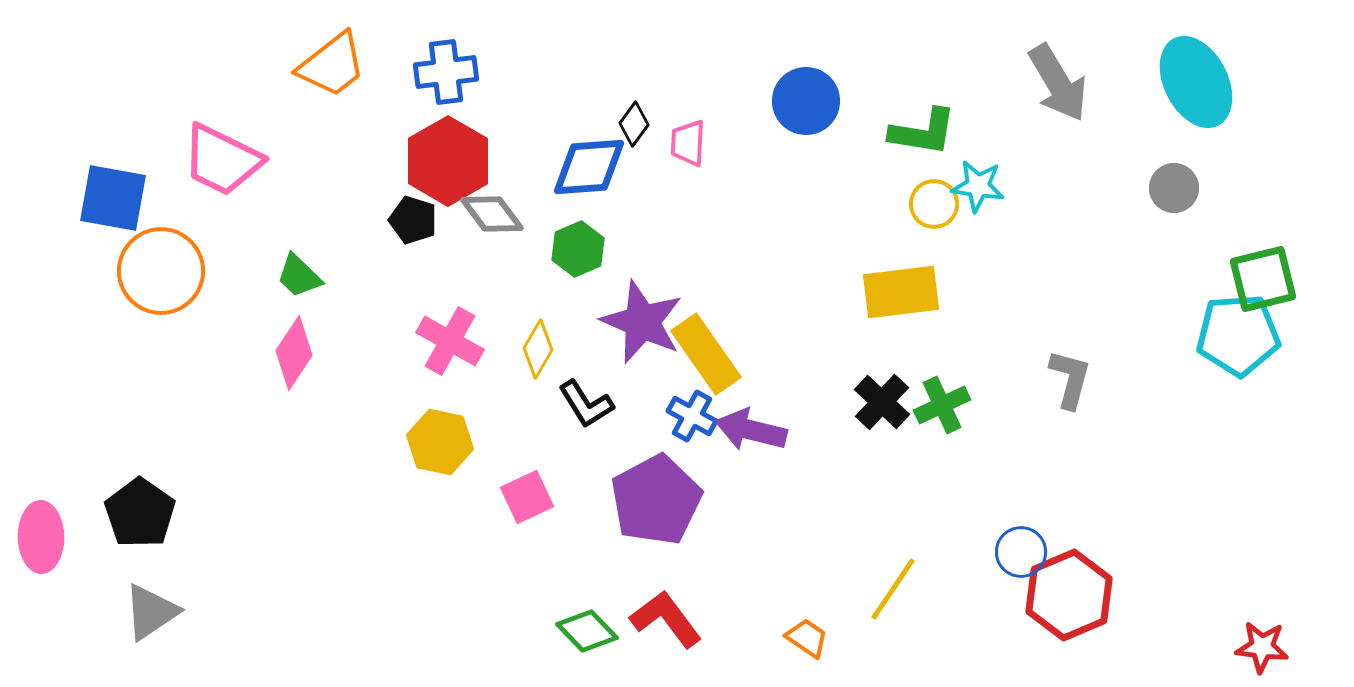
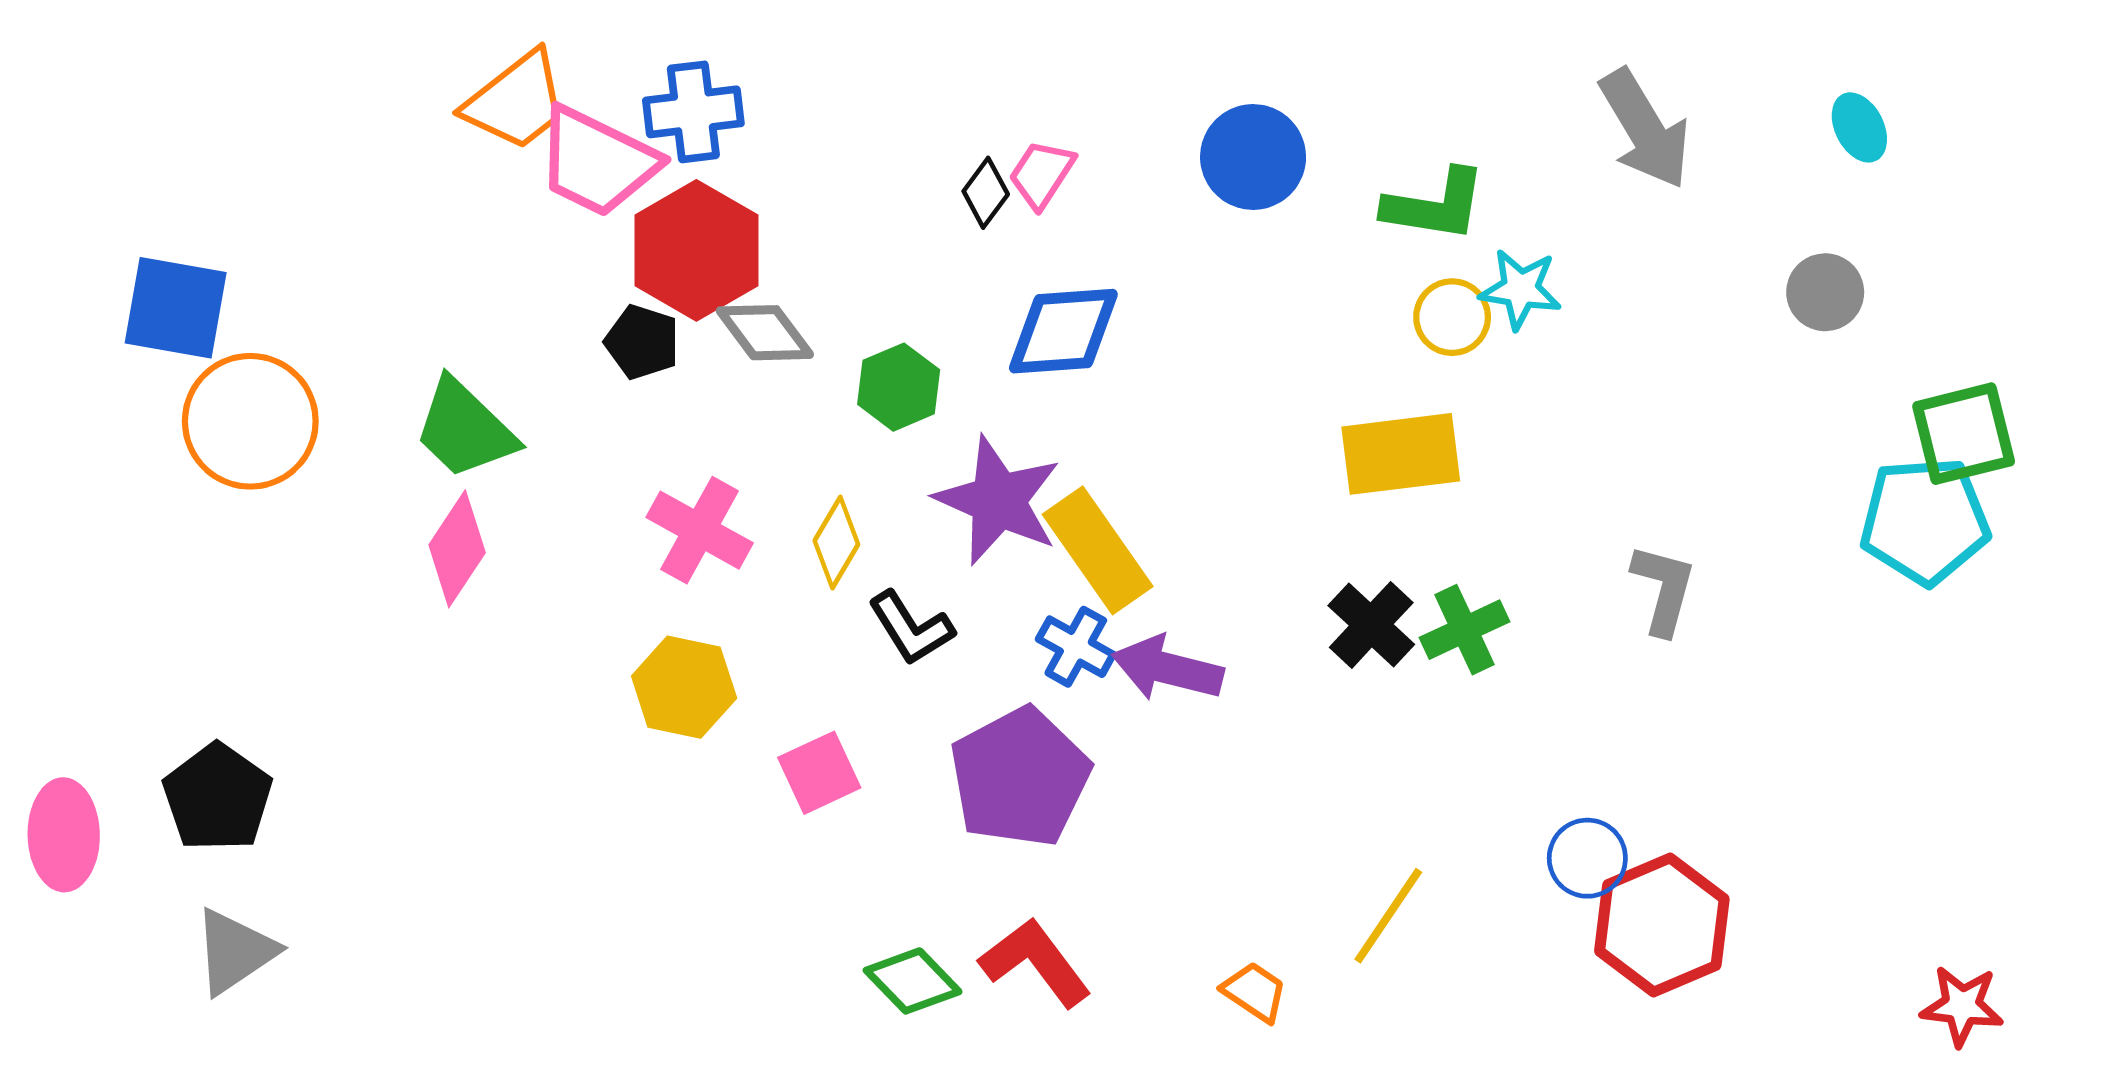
cyan ellipse: (1196, 82) -> (1859, 127), size x0.5
pink trapezoid: (688, 143) -> (1042, 174), moved, turned 30
pink trapezoid: (222, 160) -> (597, 162), moved
blue diamond: (589, 167) -> (1063, 331), moved
green trapezoid: (299, 276) -> (465, 429), size x1.5

